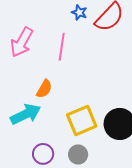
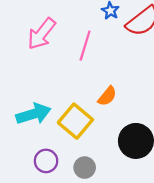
orange semicircle: (44, 89) -> (107, 96), moved
yellow square: (82, 120) -> (75, 121), moved, turned -36

